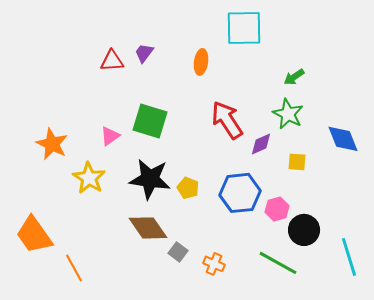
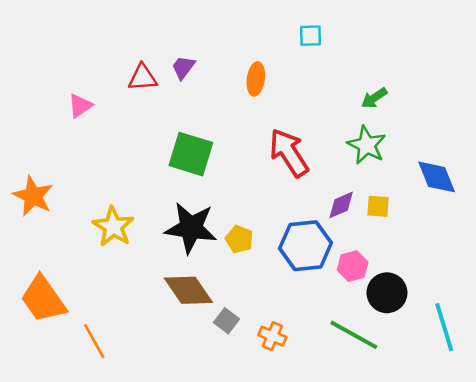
cyan square: (244, 28) -> (311, 36), size x0.5
pink triangle: (110, 136) -> (80, 106), moved
orange star: (52, 144) -> (33, 196), moved
purple diamond: (261, 144) -> (341, 205), moved

